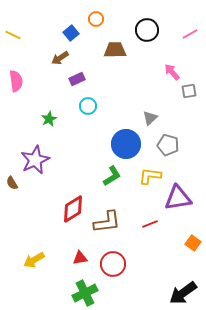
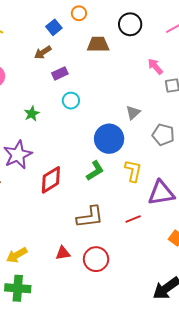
gray pentagon: (168, 145) -> (163, 135), moved
yellow L-shape: (150, 176) -> (133, 171), turned 95
red diamond: (73, 209) -> (51, 180), moved
green cross: (85, 293) -> (18, 288), moved, turned 30

